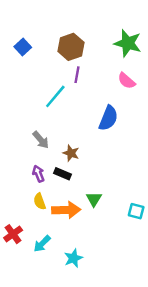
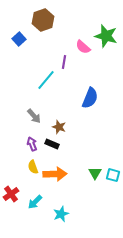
brown hexagon: (71, 47) -> (43, 20), moved
pink semicircle: (127, 81) -> (83, 47), moved
green triangle: (94, 199) -> (95, 173), moved

